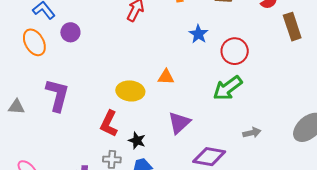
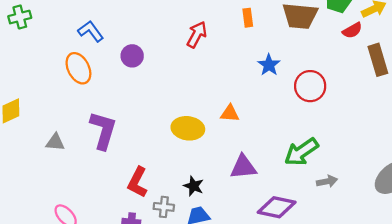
purple circle: (70, 32) -> (132, 56), moved
green arrow: (228, 88) -> (301, 152), moved
purple triangle: (179, 123) -> (243, 167), turned 35
red L-shape: (109, 124) -> (137, 182), moved

